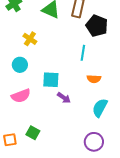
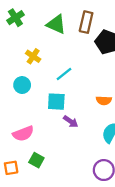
cyan line: (83, 53) -> (64, 74), moved, turned 42
pink semicircle: (21, 96) -> (23, 134), moved

